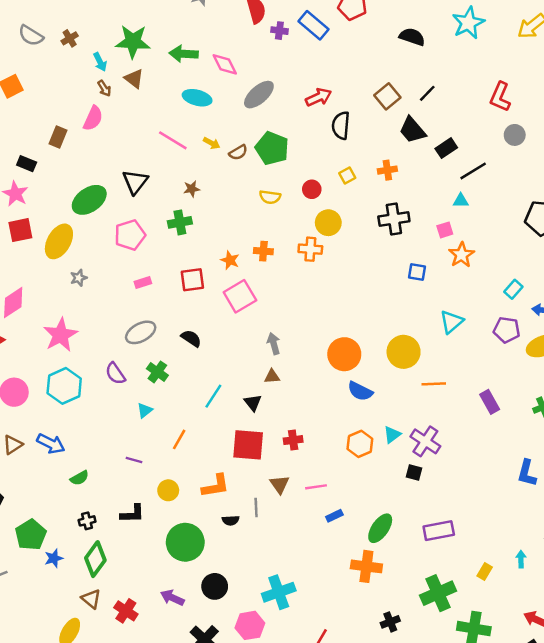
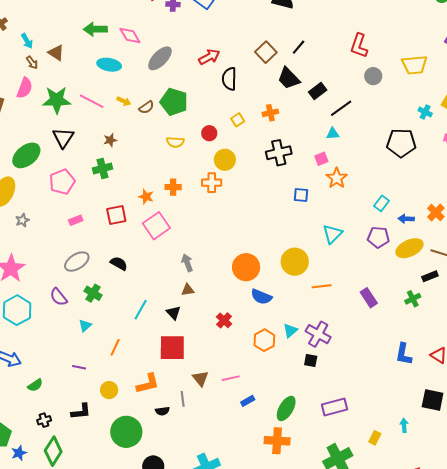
green star: (133, 42) -> (57, 100), moved
red cross: (293, 440) -> (224, 320), moved, turned -35

